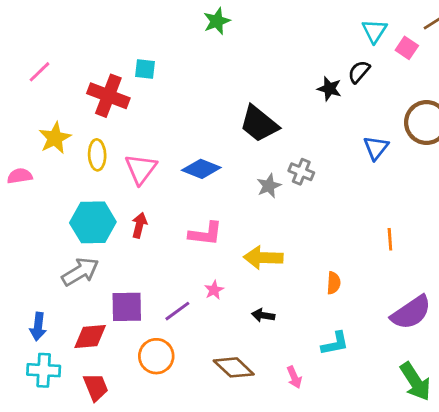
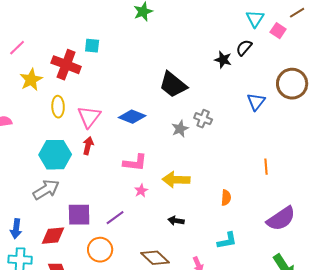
yellow star: (55, 138) -> (31, 80), moved
red arrow: (139, 225) -> (88, 146), moved
pink star: (214, 290) -> (141, 191), moved

